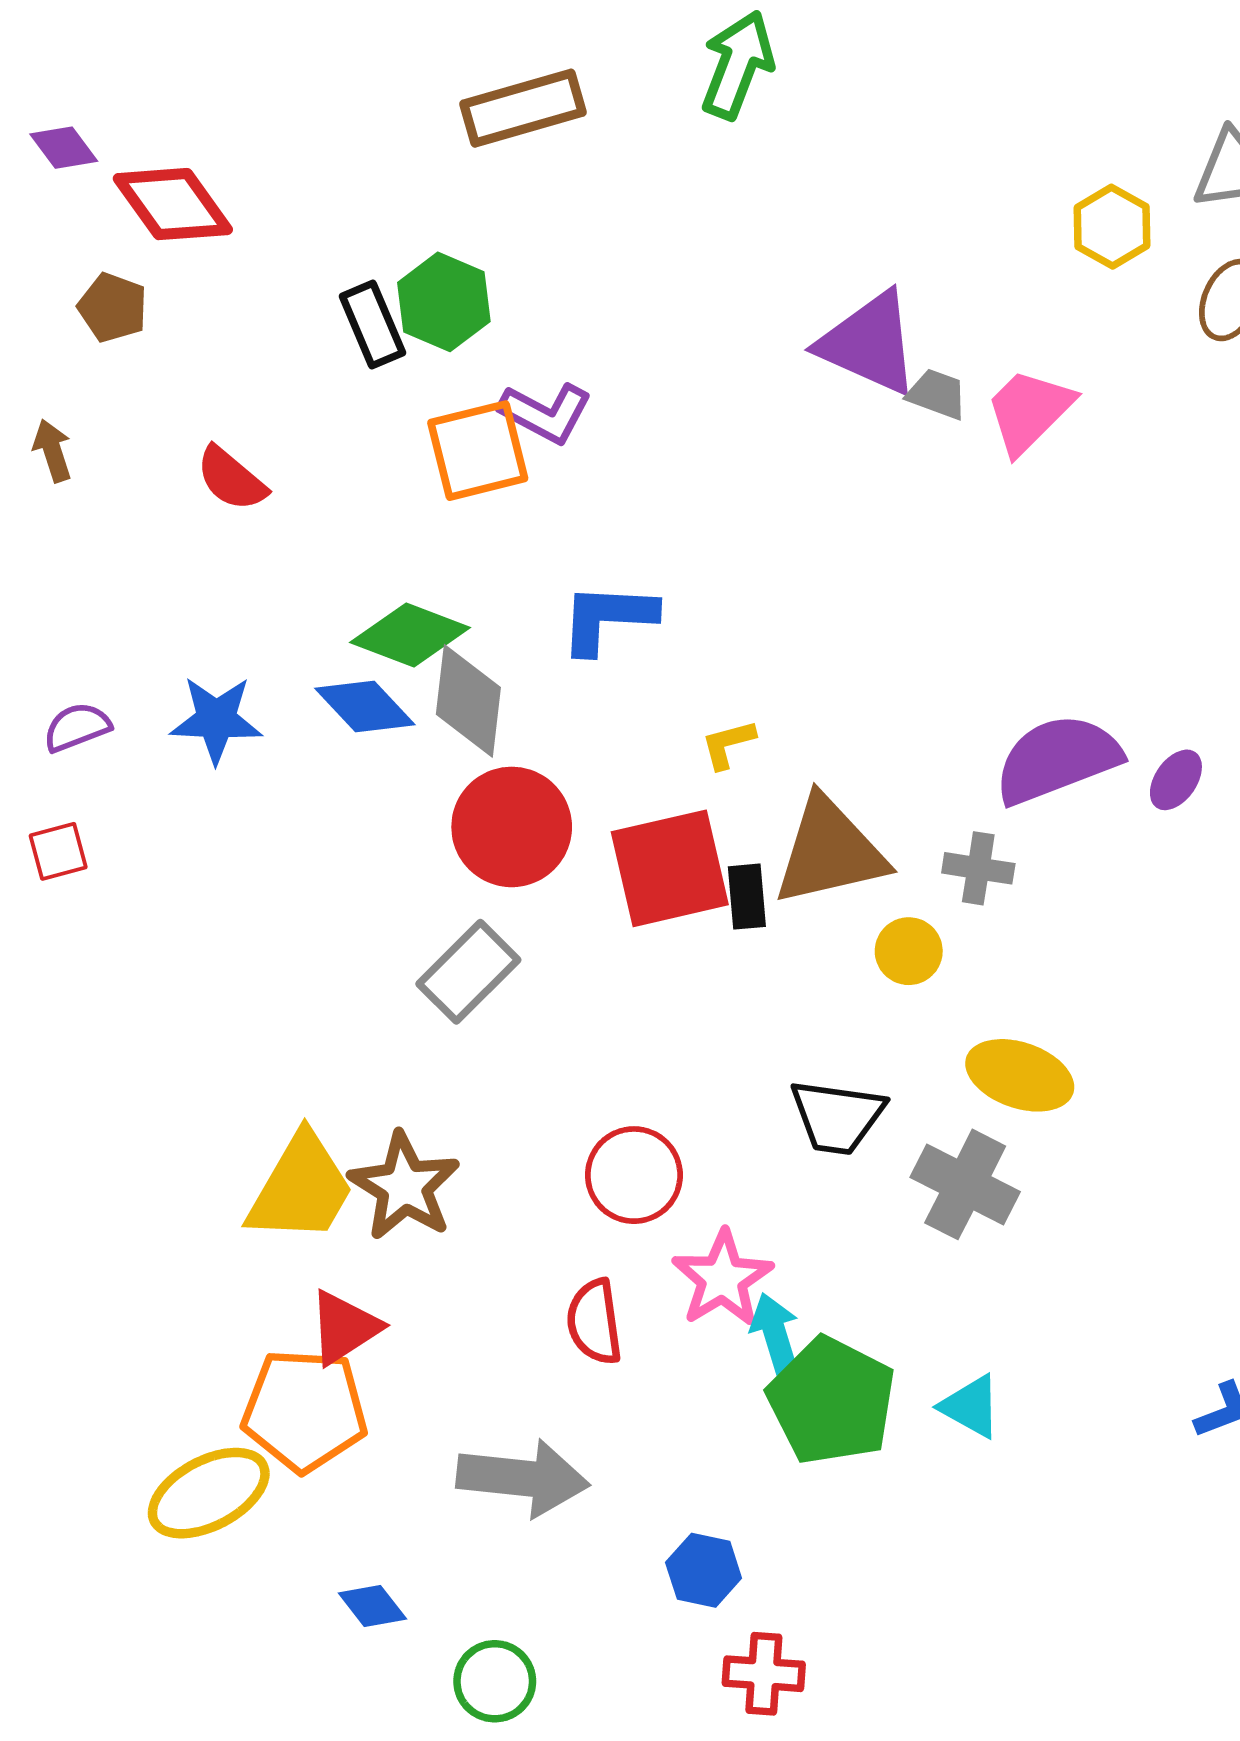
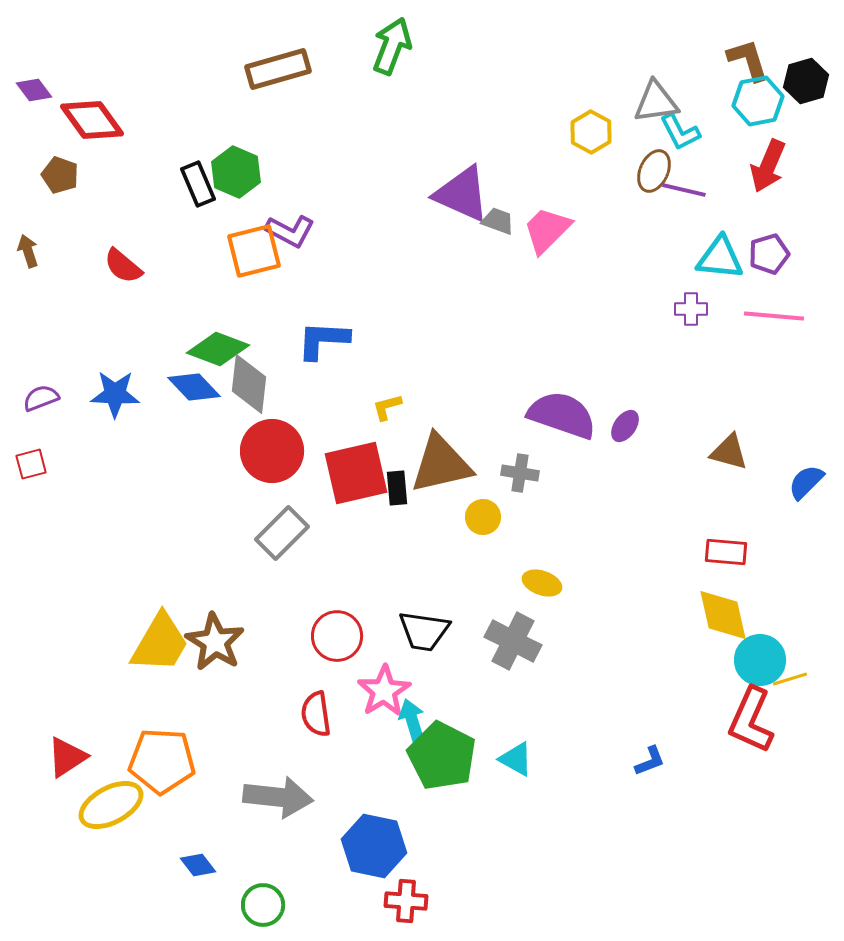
purple semicircle: (1057, 759) -> (562, 415), turned 40
gray rectangle: (468, 972) -> (282, 533), moved
yellow ellipse: (1020, 1075) -> (542, 583), size x0.7
black trapezoid: (837, 1117) -> (424, 631), moved
red triangle: (344, 1327) -> (67, 757), moved
blue hexagon: (704, 1570) -> (374, 846), size x1.6

